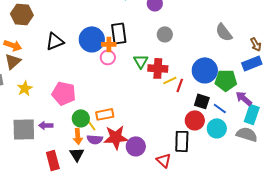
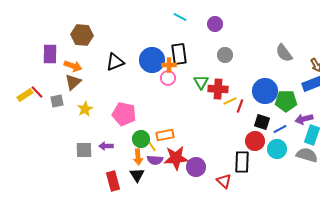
purple arrow: (244, 98) -> (304, 119), turned -54
blue line: (220, 108) -> (280, 129), turned -64
gray square: (24, 129) -> (84, 150), size x0.7

